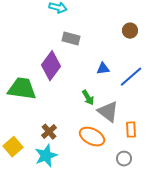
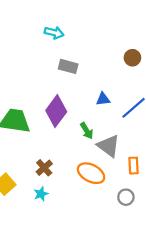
purple diamond: (51, 66) -> (56, 111), moved
cyan star: (46, 156) -> (41, 194), size x0.6

